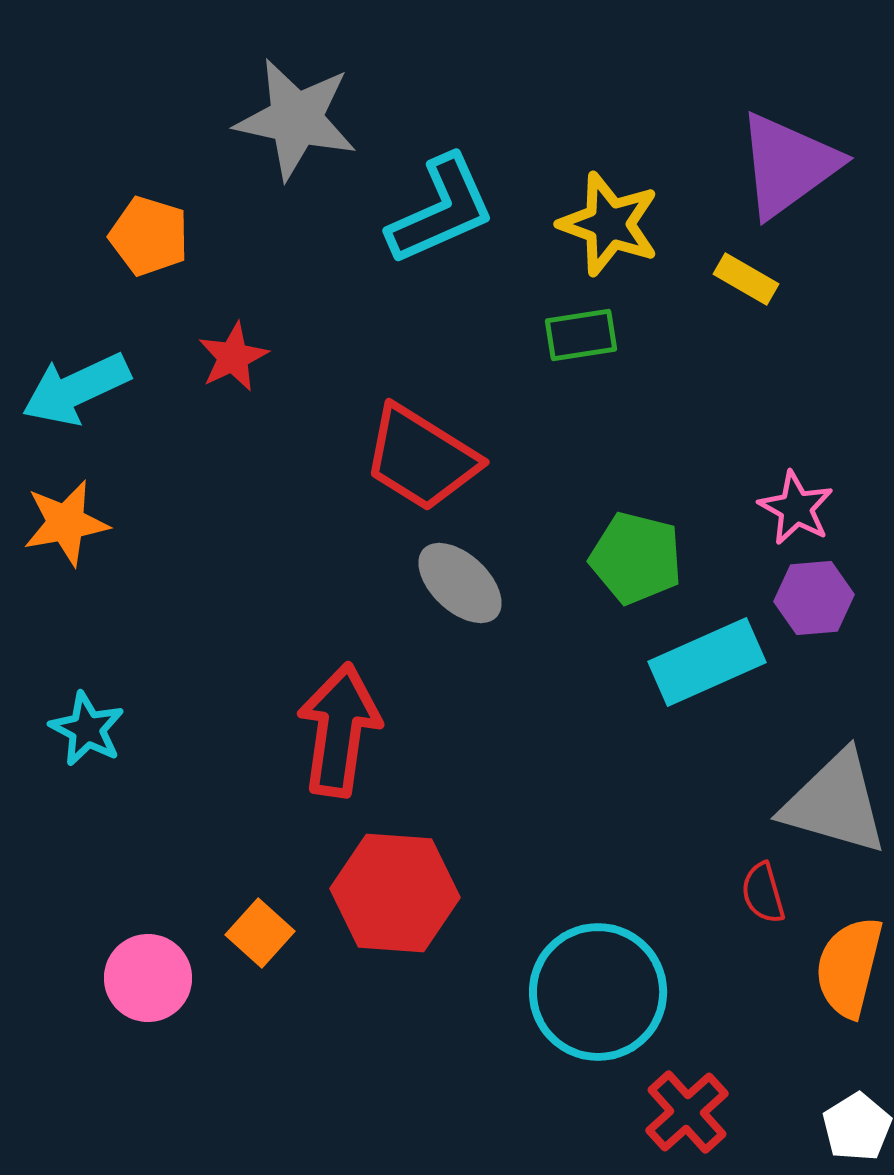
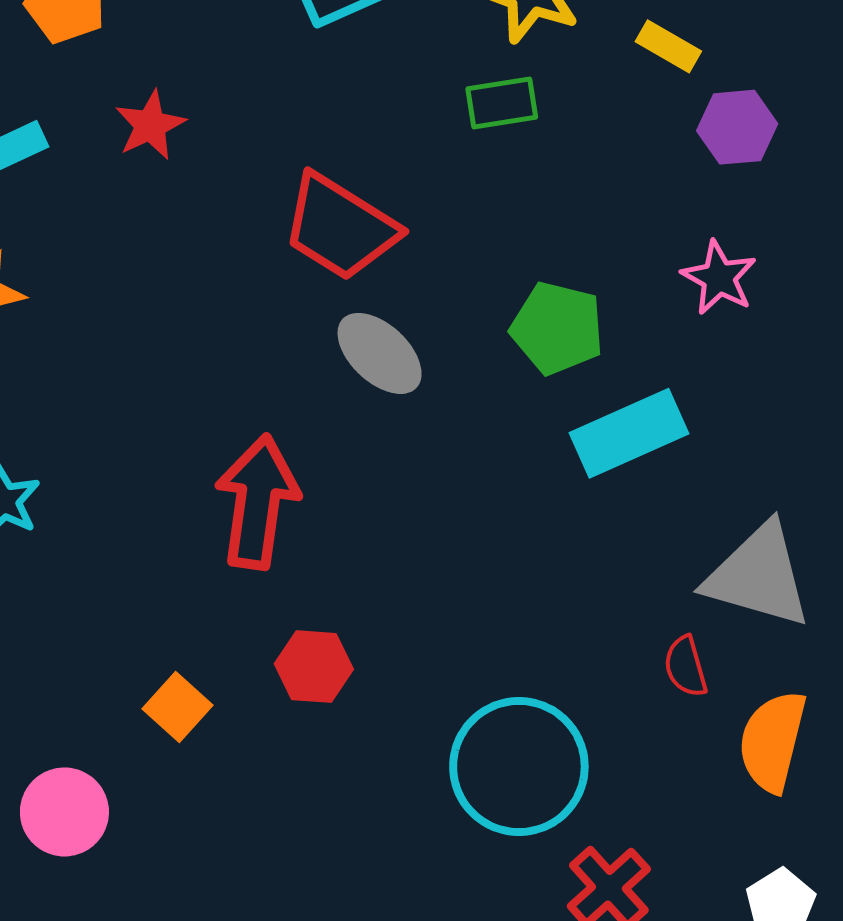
purple hexagon: (814, 598) -> (737, 127), moved
red hexagon: (395, 893) -> (314, 667), size x0.6
pink circle: (148, 978) -> (64, 812), moved

